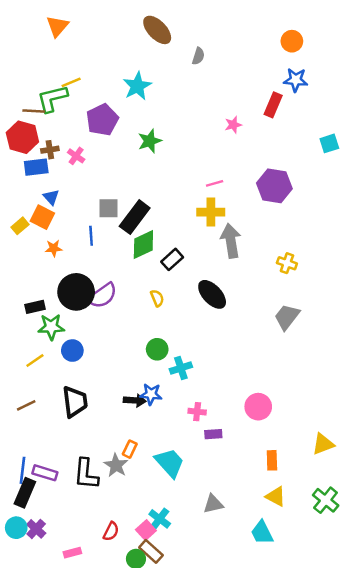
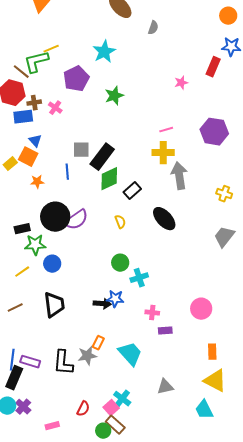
brown line: (34, 111) -> (21, 72), turned 36
gray star: (116, 465) -> (87, 356), turned 30
yellow triangle: (276, 496) -> (215, 381), size x1.4

